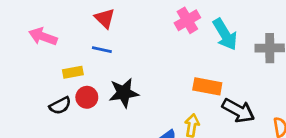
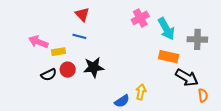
pink arrow: (43, 37) -> (38, 42), moved
orange rectangle: (207, 86) -> (169, 57), moved
black arrow: (238, 111) -> (187, 78), moved

